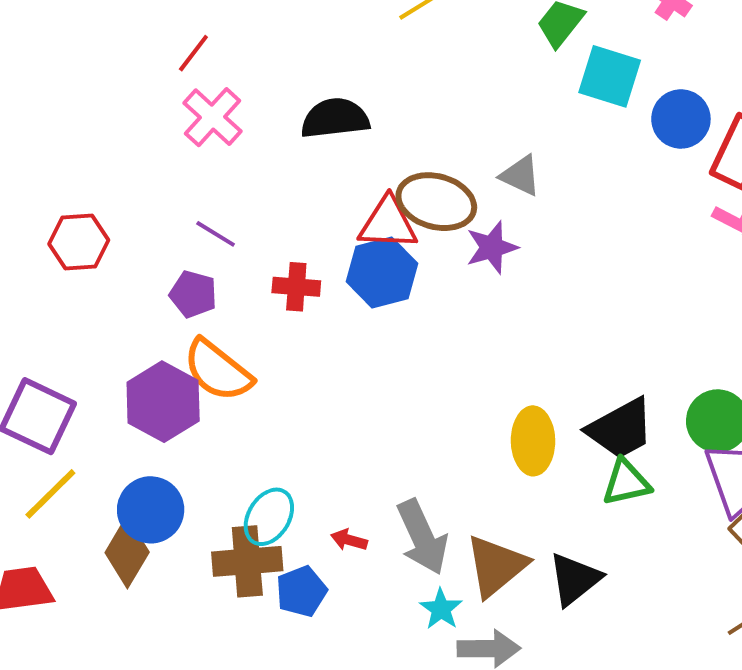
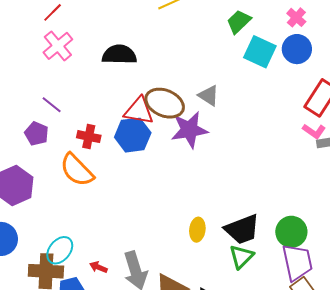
blue circle: (681, 119) -> (297, 49), moved
purple star: (492, 247) -> (189, 130), size x1.4
orange semicircle: (218, 370) -> (77, 170), moved
yellow ellipse: (533, 441) -> (197, 230), size x0.7
green triangle: (626, 482) -> (241, 257), turned -40

